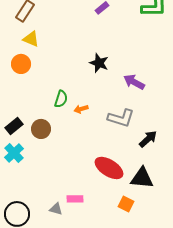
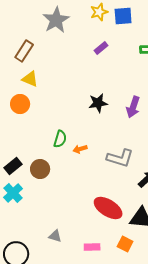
black star: (99, 63) -> (98, 103), turned -30
purple arrow: (134, 82) -> (133, 107), moved, turned -100
pink rectangle: (75, 199) -> (92, 247), moved
gray triangle: (56, 209) -> (55, 236), moved

